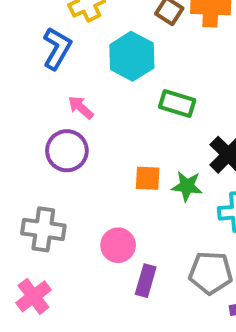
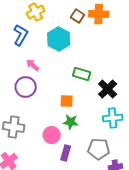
green rectangle: (177, 103) -> (82, 74), moved
green star: (187, 186) -> (71, 122), moved

